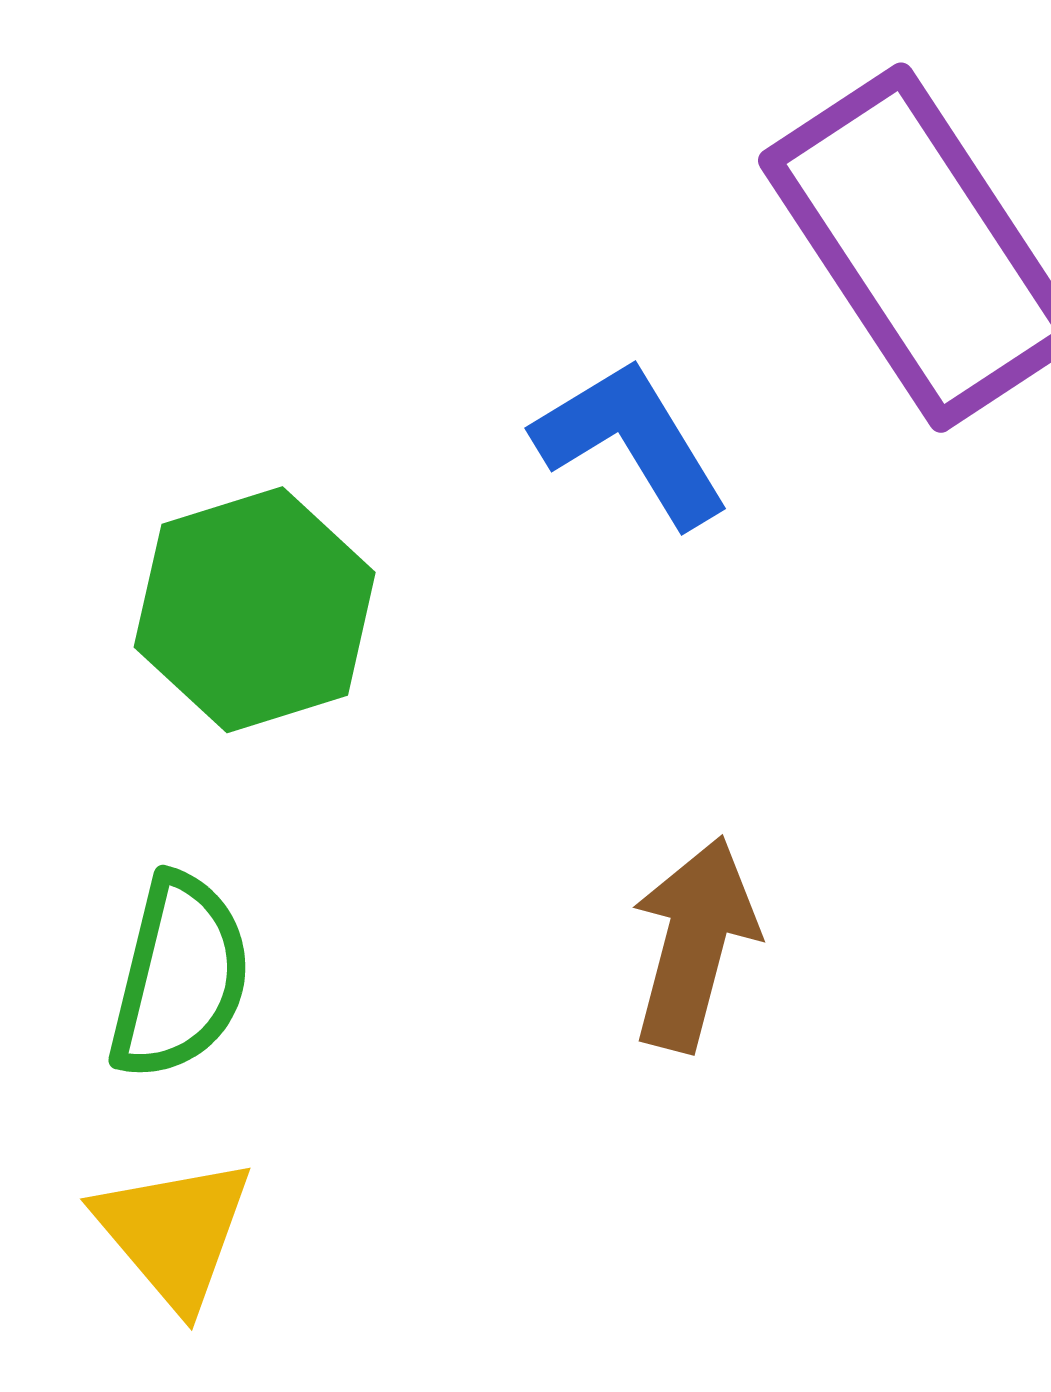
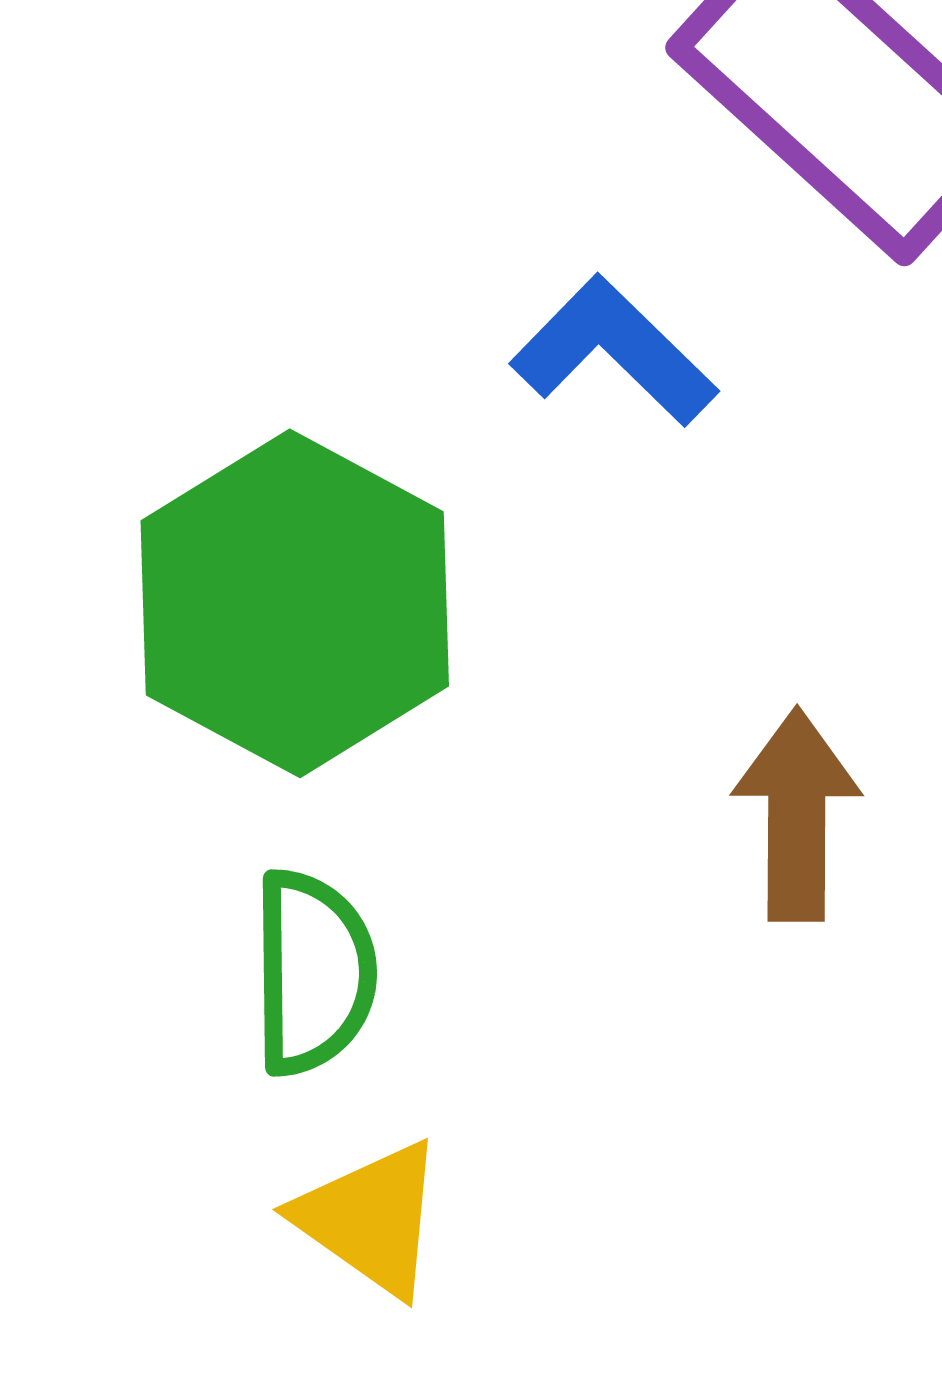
green hexagon: (255, 610) -> (295, 603), size x1.4

